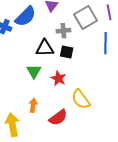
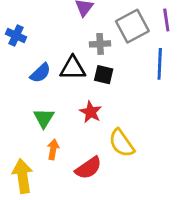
blue semicircle: (25, 16) -> (40, 73), moved, size x0.7
green triangle: (34, 71) -> (44, 118), moved

